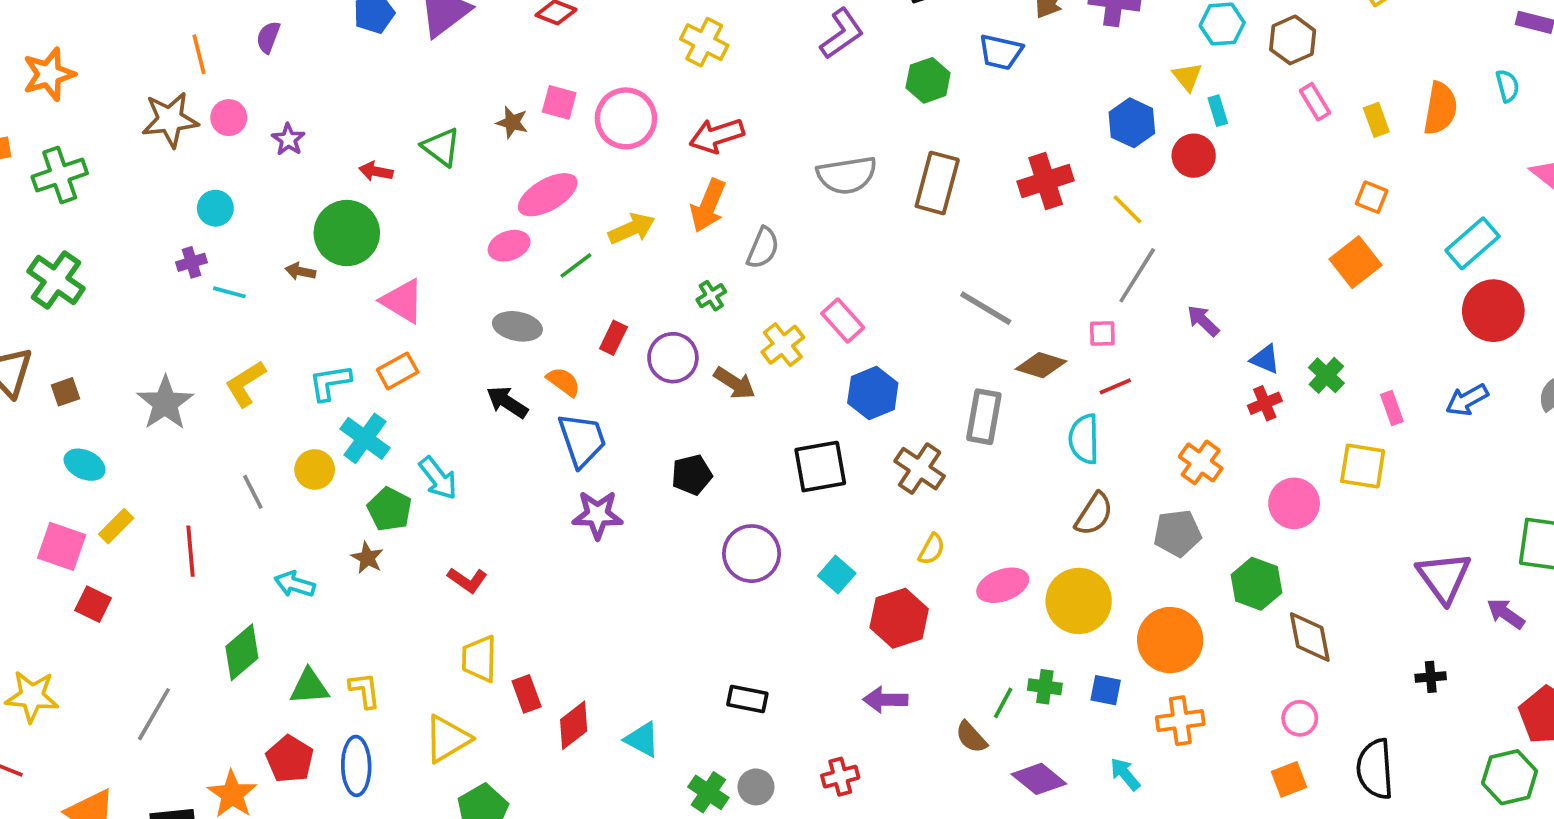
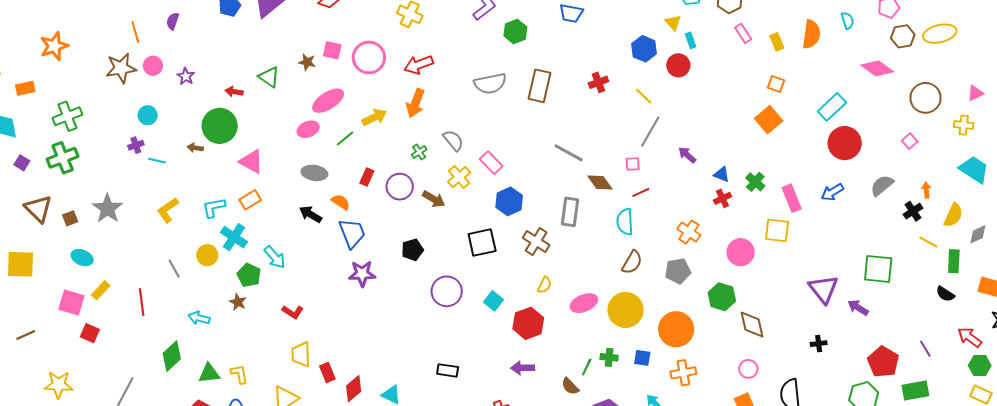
green hexagon: (928, 80) -> (515, 31), moved
green cross: (60, 175) -> (67, 116), moved
red cross: (1046, 181) -> (598, 82), size x0.7
gray semicircle: (763, 248) -> (453, 140), moved, turned -60
green cross: (56, 280) -> (63, 158), turned 36
brown diamond: (1041, 365) -> (600, 183), turned 40
gray star: (165, 403) -> (107, 209), moved
pink rectangle: (1392, 408) -> (792, 198), size x1.5

